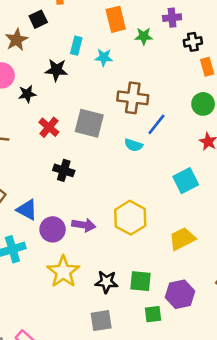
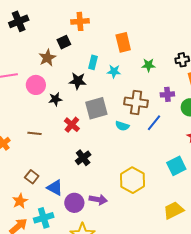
purple cross: (172, 18) -> (167, 94), moved
green star: (144, 36) -> (148, 65), moved
gray square: (89, 123) -> (96, 108), moved, turned -30
cyan semicircle: (134, 145) -> (122, 126), moved
black cross: (64, 170) -> (83, 158), turned 35
yellow hexagon: (130, 218) -> (132, 180), moved

